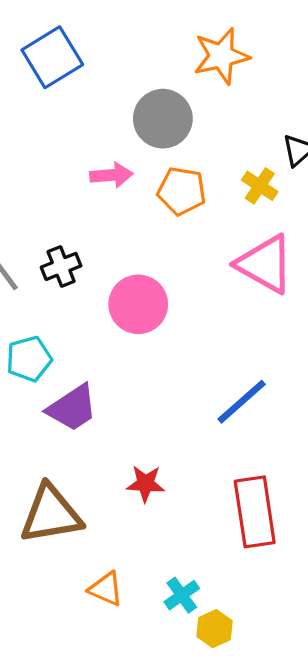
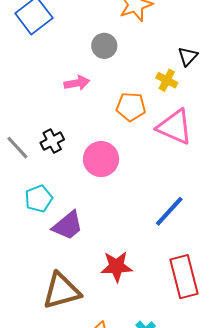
gray circle: (163, 119) -> (104, 46), size x0.7
orange pentagon: (182, 191) -> (131, 107), moved
red star: (145, 484) -> (117, 266), size x1.4

